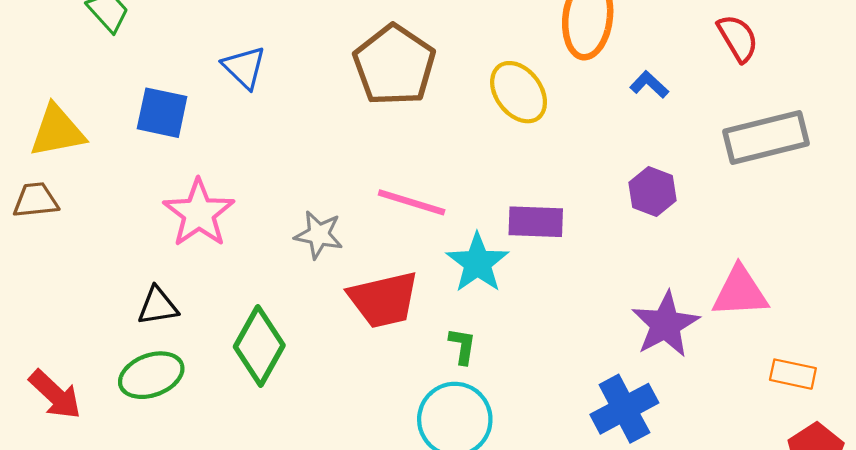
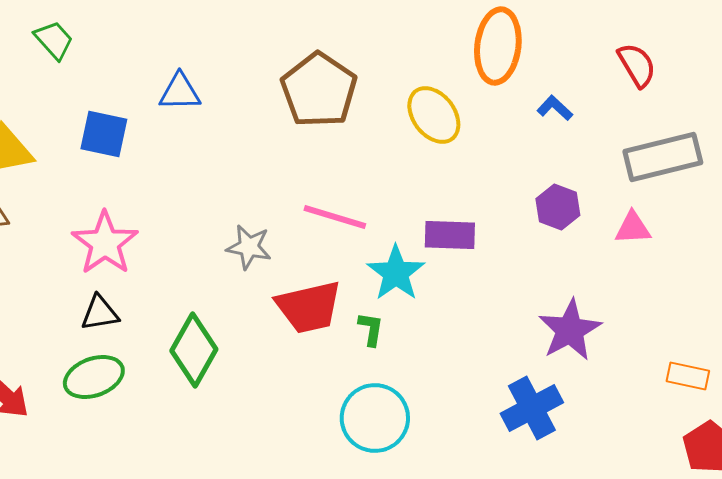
blue triangle: (244, 67) -> (180, 92), turned -45
pink star: (199, 213) -> (105, 243), moved
pink triangle: (740, 292) -> (633, 228), moved, size x0.7
green L-shape: (462, 346) -> (371, 329), moved

